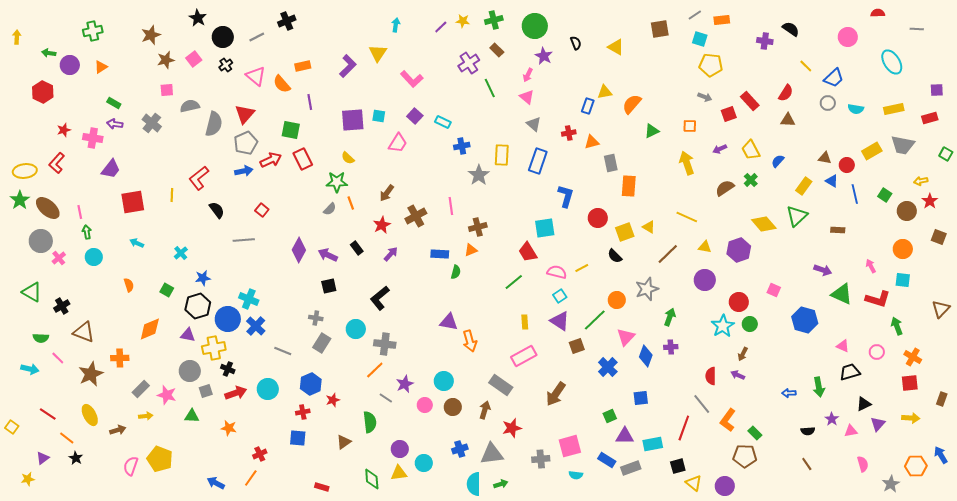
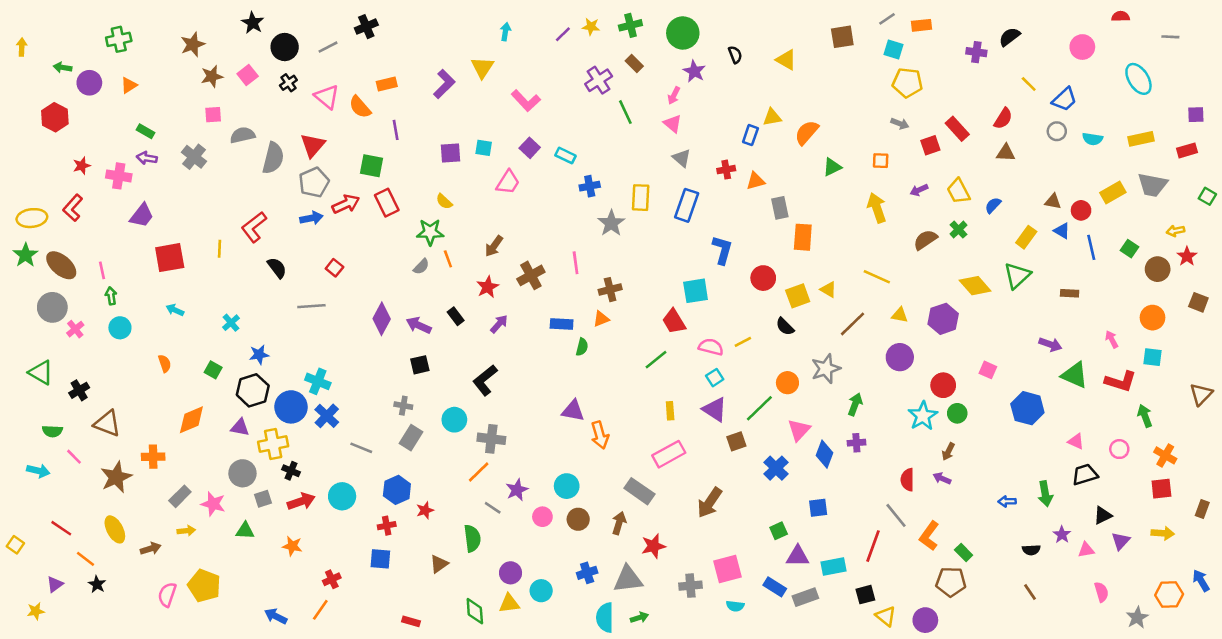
black semicircle: (791, 29) -> (1010, 37), turned -72
purple square: (353, 120) -> (451, 153), size x0.7

